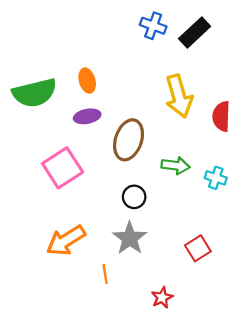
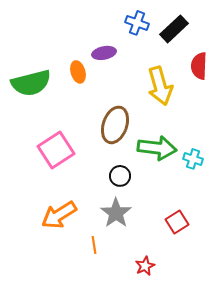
purple ellipse: (87, 116) -> (104, 53), moved
red semicircle: (221, 116) -> (199, 66), moved
green arrow: (176, 166) -> (157, 148), size x1.5

